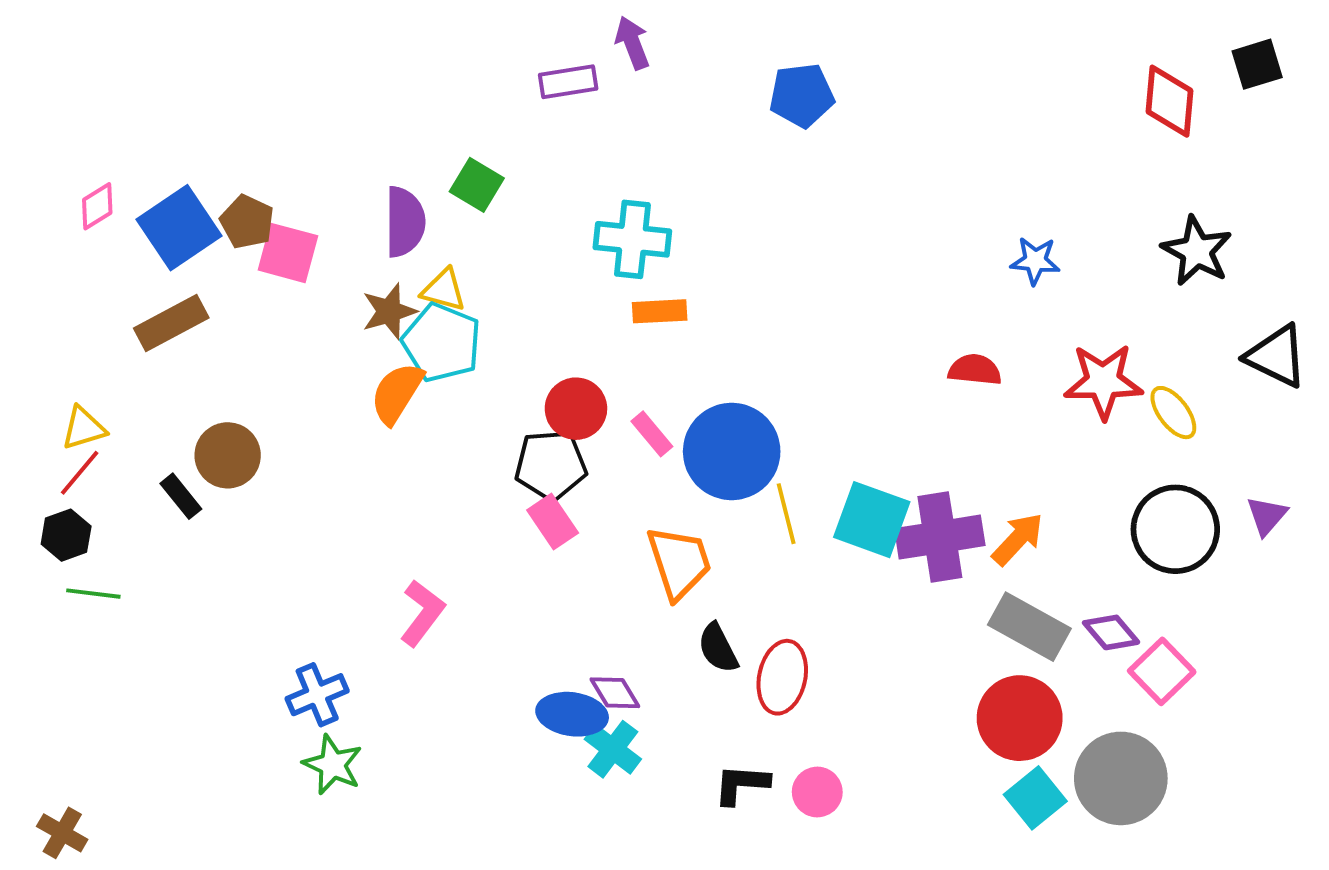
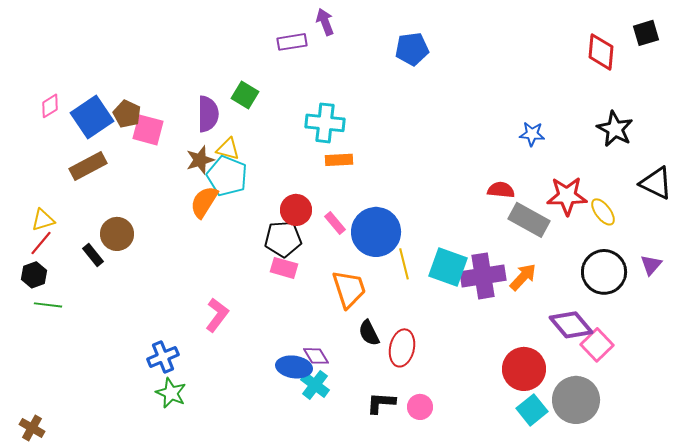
pink rectangle: (553, 522) -> (284, 268), turned -40
gray rectangle: (1029, 627) -> (529, 220), moved
purple diamond: (1111, 632) -> (571, 325), size x1.5

